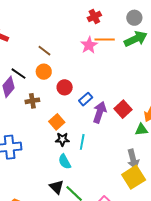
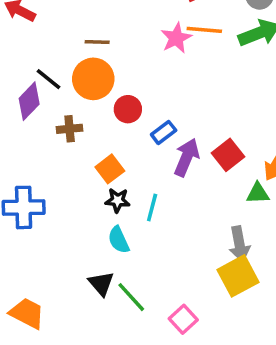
brown line: (44, 51) -> (97, 42), turned -40
orange circle: (44, 72) -> (93, 79), size x1.5

